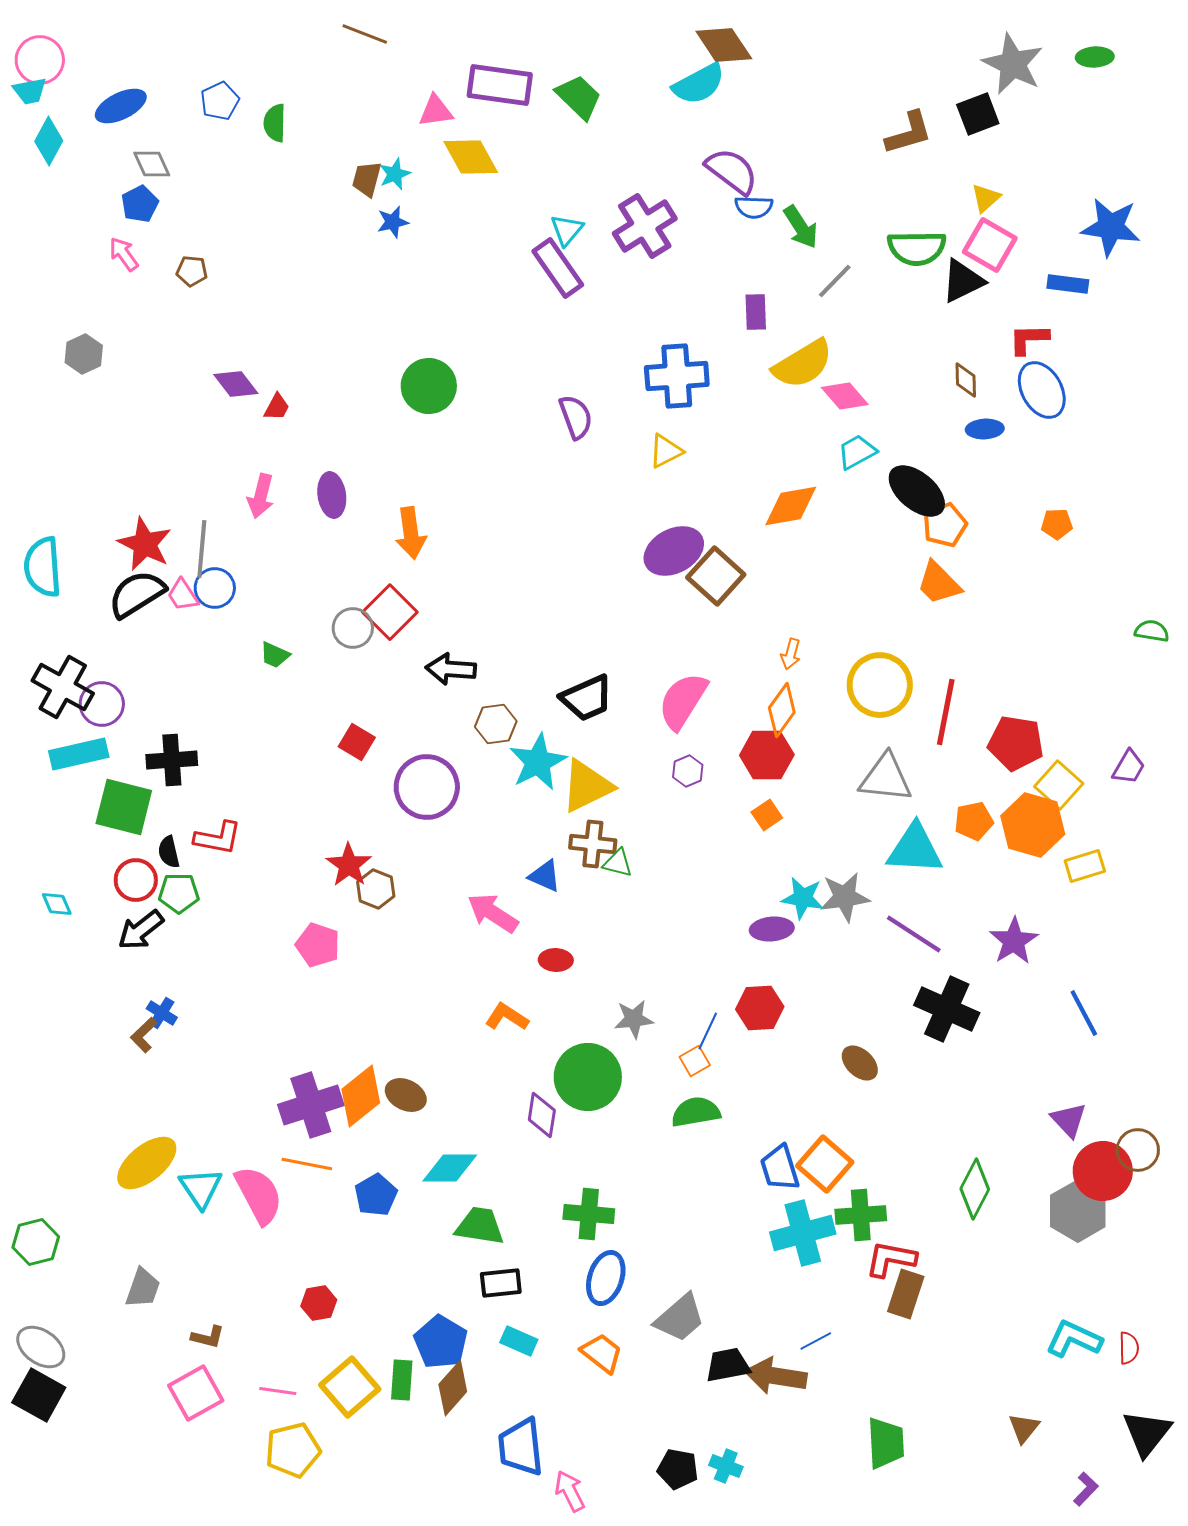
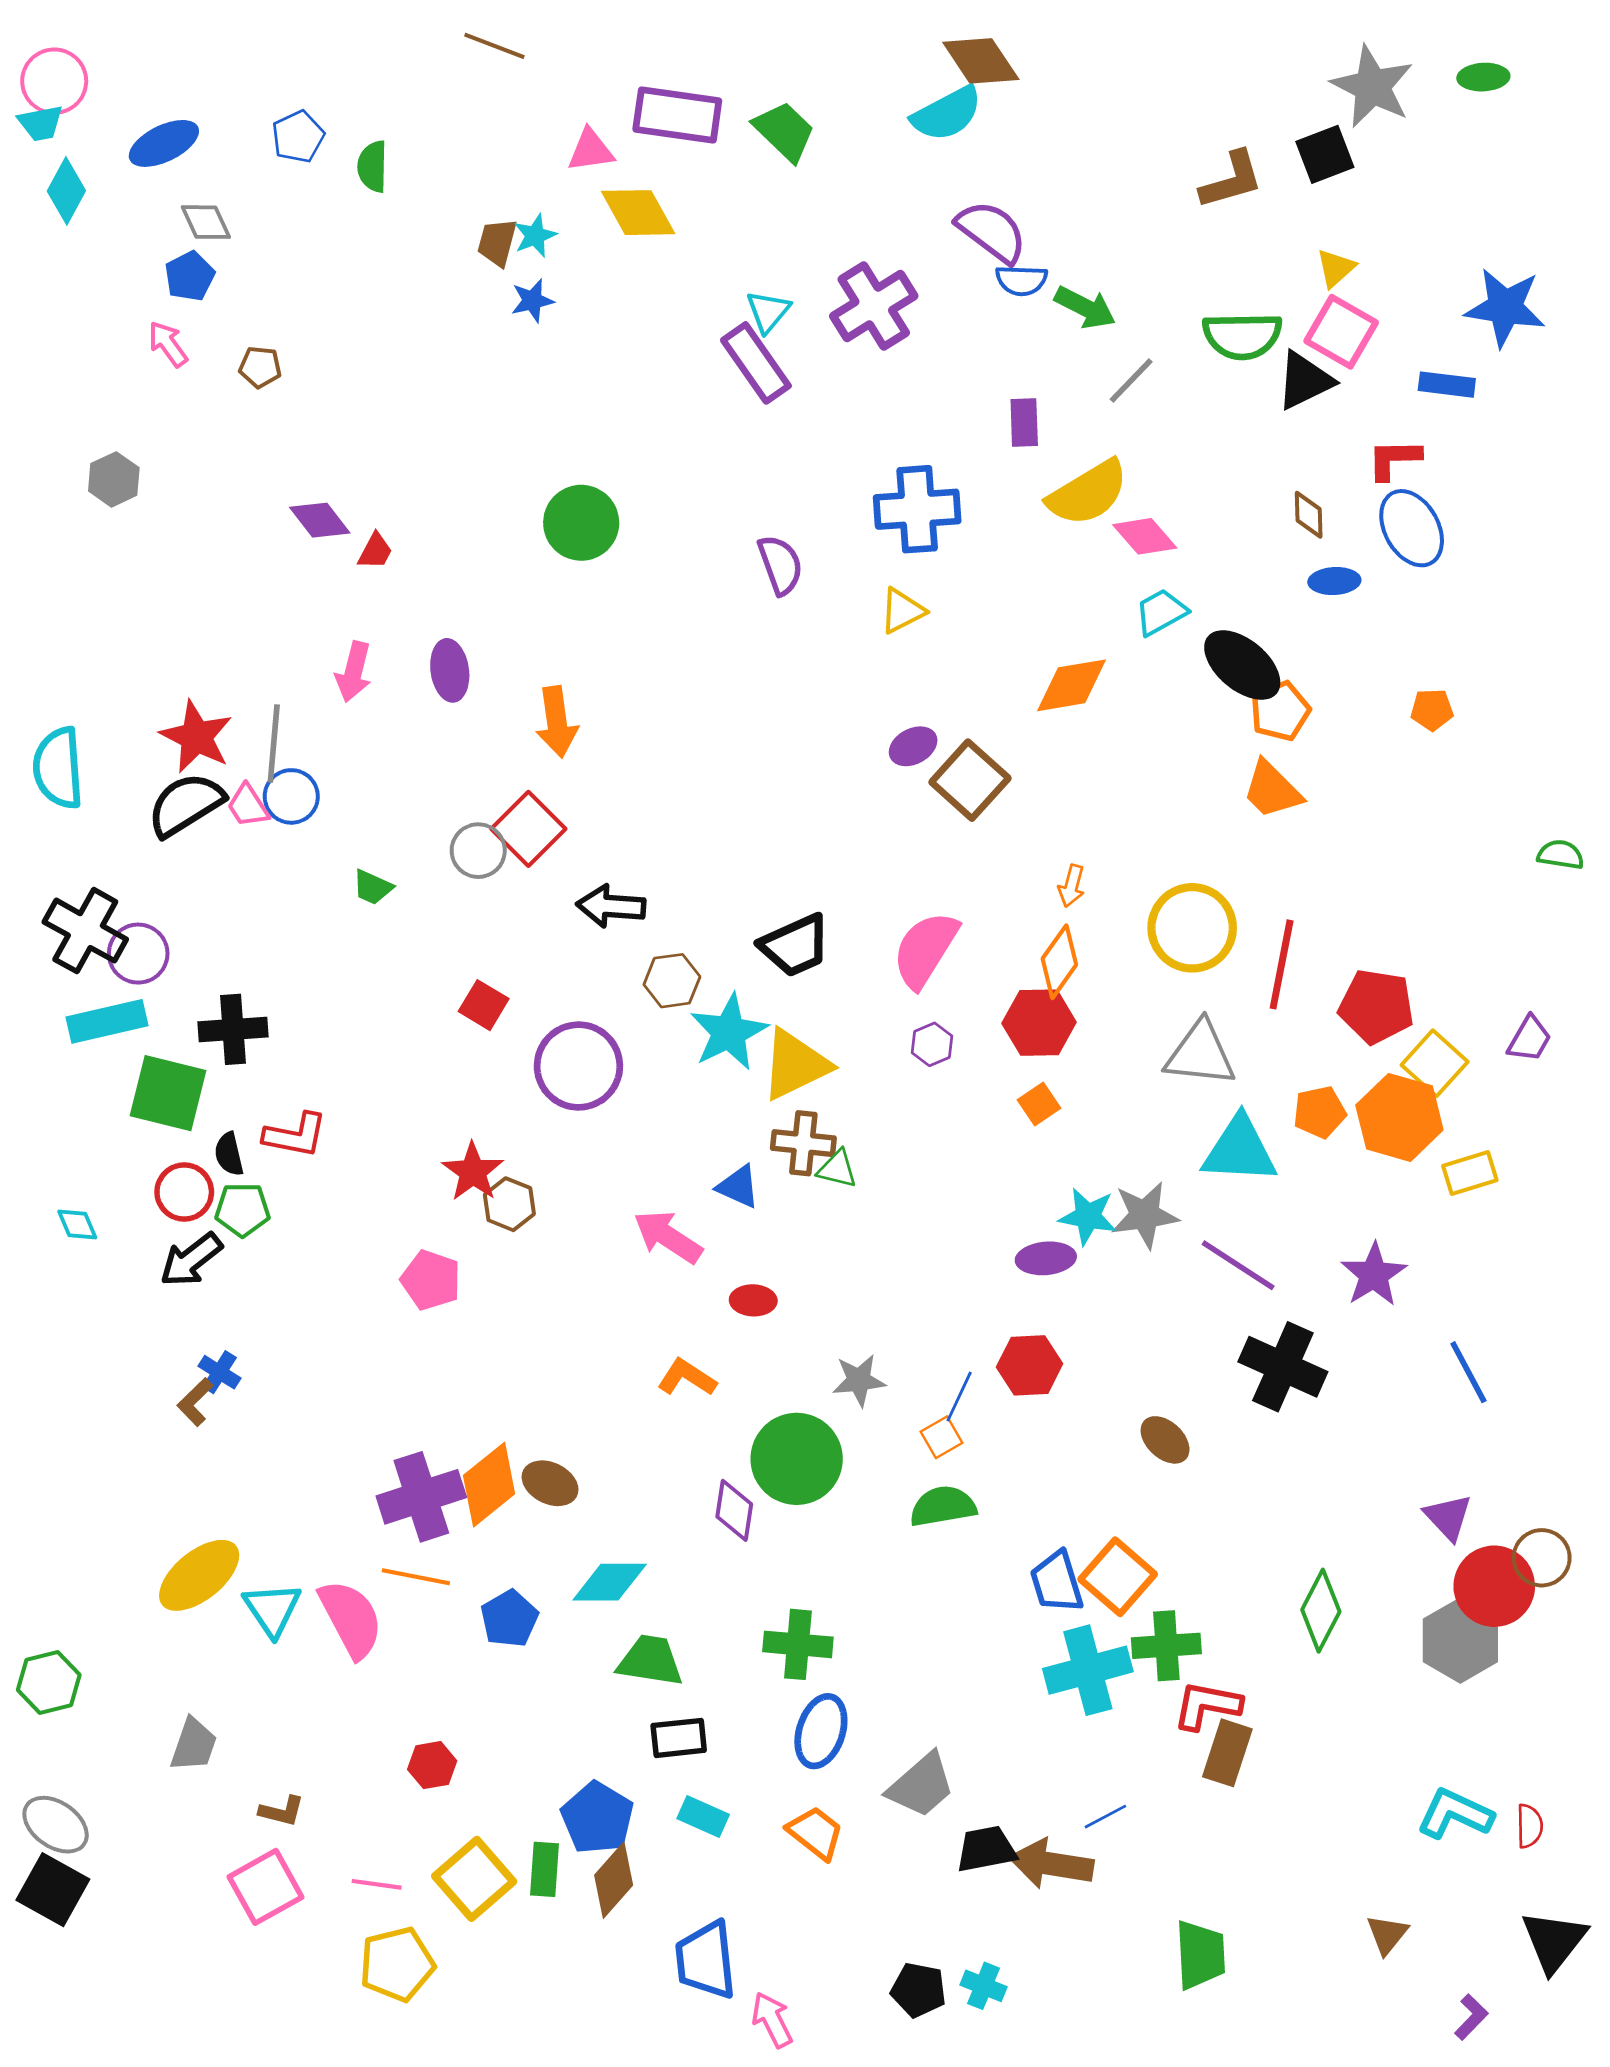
green arrow: (801, 227) -> (1085, 307), turned -30
purple ellipse: (674, 551) -> (913, 746), size x0.6

